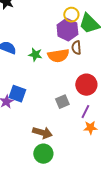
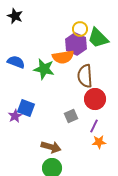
brown semicircle: (76, 48) -> (85, 76), moved, size x1.6
green star: (35, 55) -> (44, 69), size x1.5
orange semicircle: (58, 56) -> (63, 57), moved

